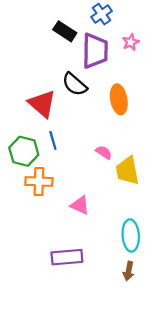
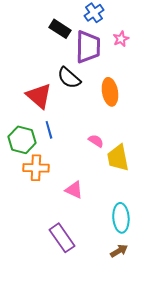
purple rectangle: (67, 257) -> (62, 238), turned 60
brown arrow: (129, 271) -> (119, 251), turned -132

